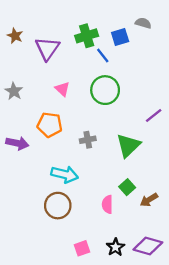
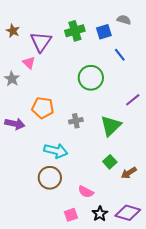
blue line: (103, 55) -> (120, 55), moved
pink triangle: (62, 89) -> (29, 63), moved
pink semicircle: (107, 204) -> (86, 192), moved, turned -63

